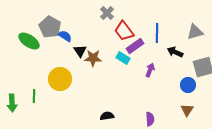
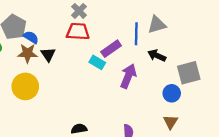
red trapezoid: (124, 31) -> (78, 32), moved, turned 130
gray triangle: (195, 32) -> (157, 25), moved
brown star: (93, 58) -> (28, 53), moved
purple arrow: (150, 70) -> (128, 76), size x1.5

